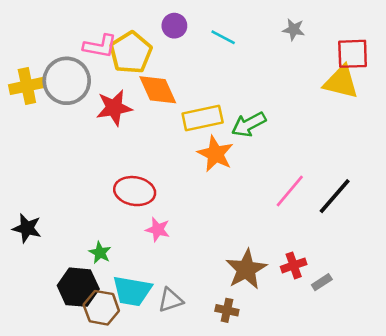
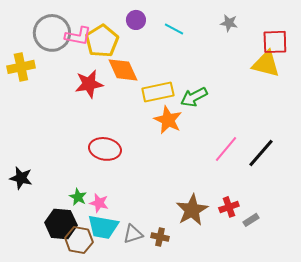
gray circle: (67, 81) -> (52, 33), moved
pink star: (158, 230) -> (99, 203), moved
brown cross: (227, 310) -> (160, 237), moved

